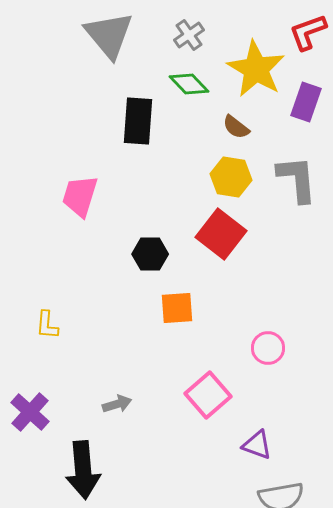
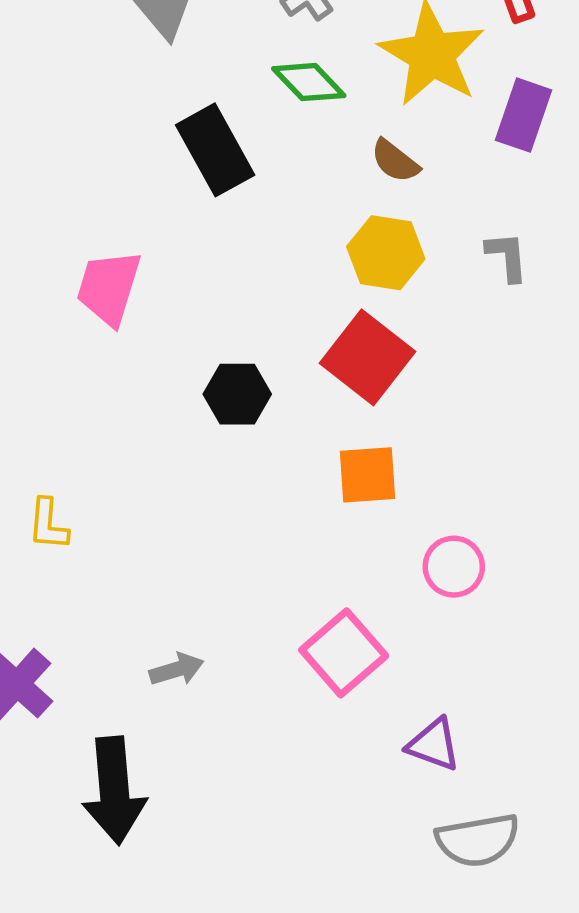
black rectangle: (138, 121) -> (215, 150), turned -33
gray L-shape: (297, 179) -> (507, 256), size x0.6
orange square: (177, 308) -> (368, 475), moved

